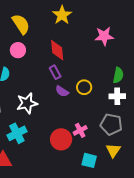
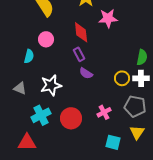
pink star: (104, 36) -> (108, 18), moved
pink circle: (18, 50) -> (46, 39), moved
yellow circle: (84, 87) -> (122, 78), moved
red circle: (61, 139) -> (71, 118), moved

